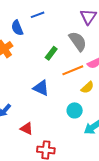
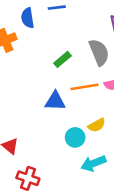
yellow semicircle: (87, 87) -> (97, 125), moved
blue triangle: (41, 88) -> (55, 101), moved, turned -36

